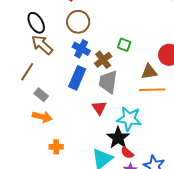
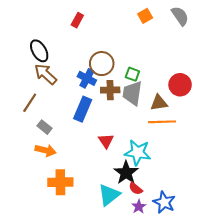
brown circle: (78, 22) -> (102, 64), moved
brown cross: (103, 60) -> (110, 90), turned 36
gray trapezoid: (108, 82) -> (132, 93), moved
orange cross: (56, 147) -> (60, 182), size x1.6

